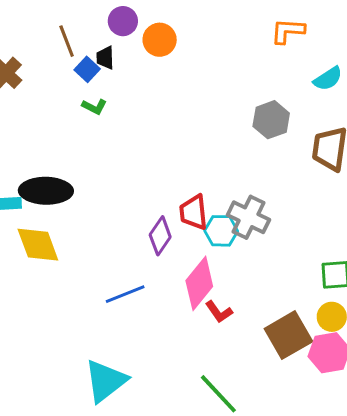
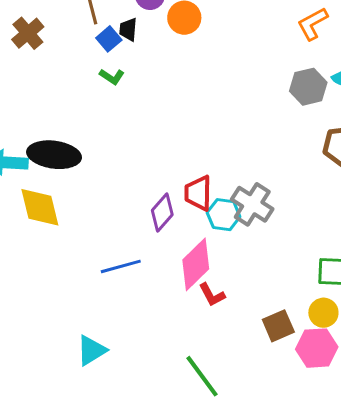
orange L-shape: (288, 31) -> (313, 24), turned -39
gray hexagon: (271, 120) -> (308, 87), moved
brown square: (288, 335) -> (278, 326), size x0.7
cyan triangle: (106, 381) -> (91, 350), size x0.7

